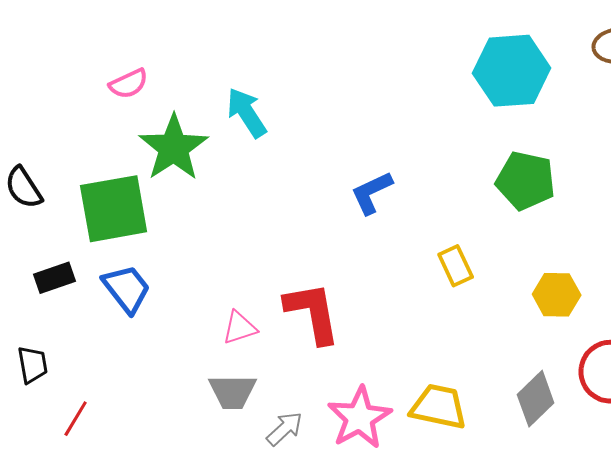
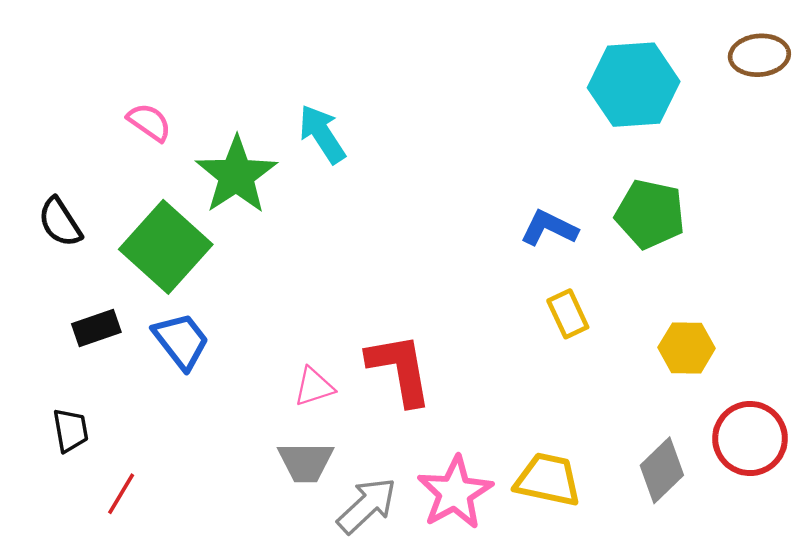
pink semicircle: (129, 84) -> (149, 122), moved, turned -120
blue L-shape: (372, 193) -> (549, 228), moved, turned 51
green square: (114, 209) -> (166, 247), turned -38
gray arrow: (285, 429) -> (367, 506), size x1.4

